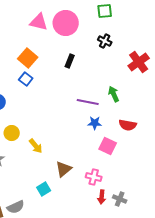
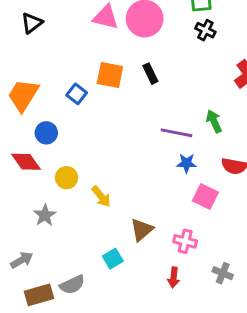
black cross: (105, 41) -> (205, 30), moved
orange square: (28, 58) -> (110, 75), moved, turned -30
black rectangle: (70, 61) -> (150, 74), turned -48
blue square: (26, 79) -> (77, 94), moved
red arrow: (102, 197) -> (174, 277), moved

